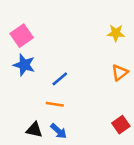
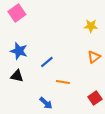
pink square: (22, 36) -> (17, 13), moved
orange line: (55, 104) -> (63, 82), moved
black triangle: (34, 130) -> (17, 76), moved

